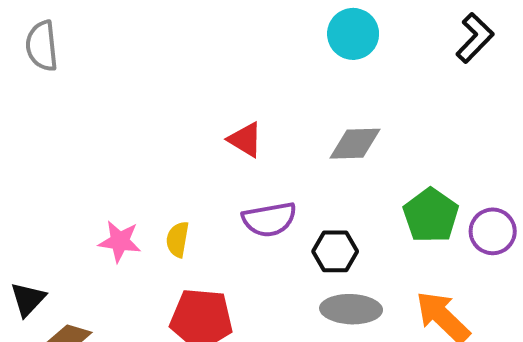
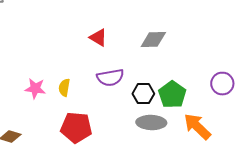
green pentagon: (431, 215) -> (172, 94), moved

